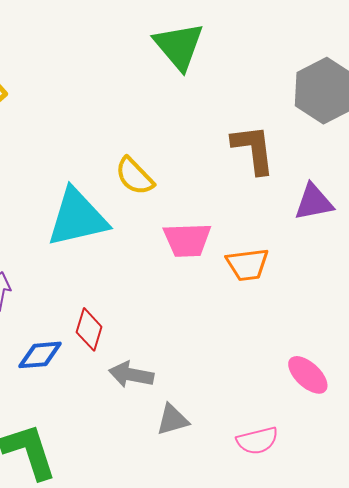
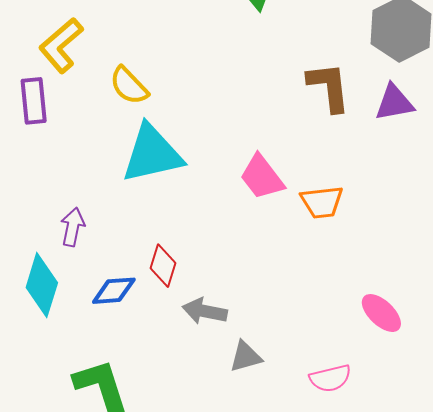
yellow semicircle: (135, 176) -> (129, 86), moved
purple triangle: (314, 202) -> (394, 103), moved
pink trapezoid: (187, 240) -> (262, 177), turned 54

